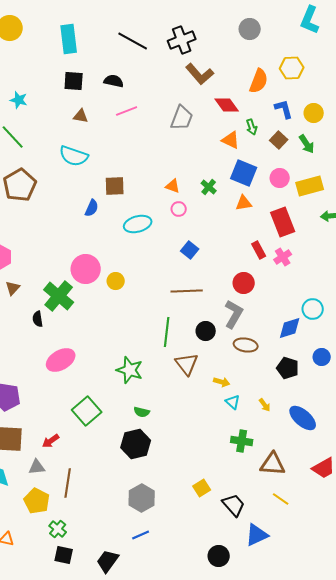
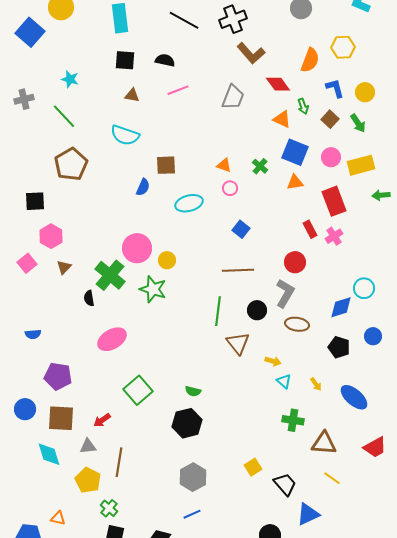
green star: (130, 370) -> (153, 289), moved

